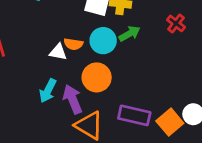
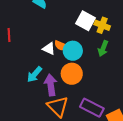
green arrow: (129, 34) -> (103, 48), turned 126
cyan circle: (103, 41) -> (73, 51), moved

